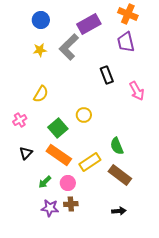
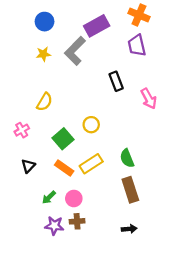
orange rectangle: (59, 155) -> (64, 168), size x0.7
yellow rectangle: (90, 162) -> (91, 164), moved
brown rectangle: (120, 175) -> (130, 190), turned 35

